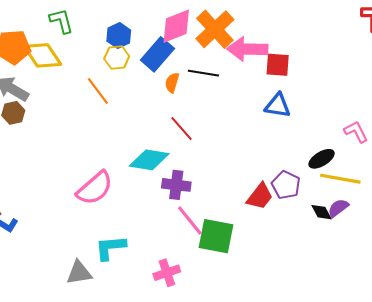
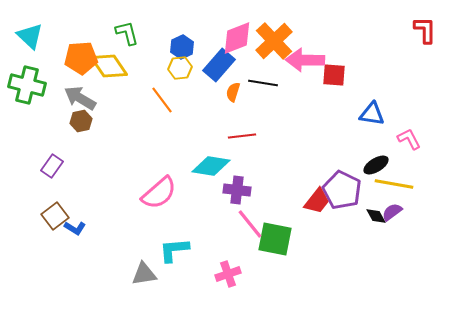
blue triangle: (278, 106) -> (372, 114), moved
red line: (181, 129) -> (242, 136), turned -56
purple pentagon: (286, 185) -> (342, 190), size x1.4

